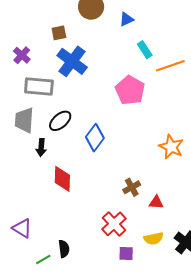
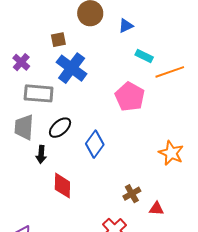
cyan rectangle: (145, 50) -> (144, 56), turned -30

